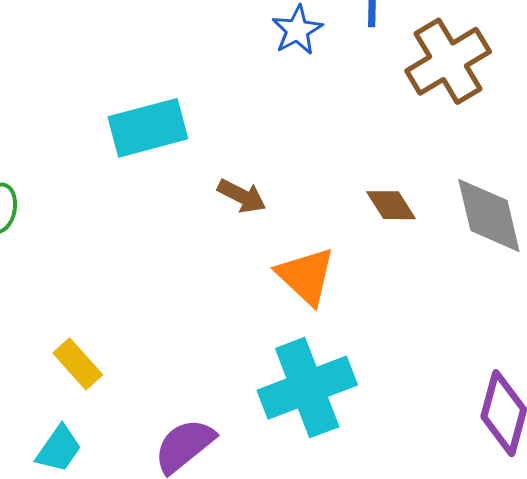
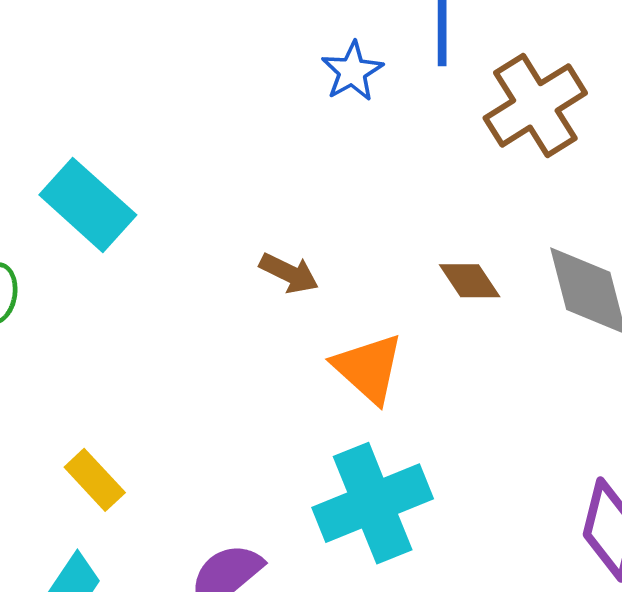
cyan rectangle: (148, 128) -> (88, 205), moved, turned 58

